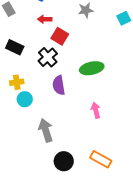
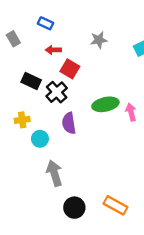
black rectangle: (15, 47) -> (31, 81), moved
cyan circle: (25, 99) -> (40, 139), moved
pink arrow: (96, 110) -> (131, 112), moved

